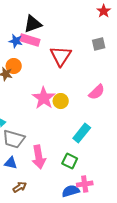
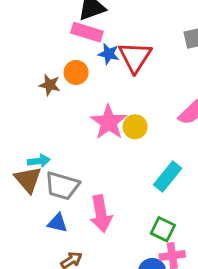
blue star: (16, 41) -> (109, 54), moved
orange circle: (14, 66) -> (76, 72), moved
green square: (70, 161) -> (163, 229), moved

